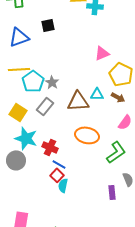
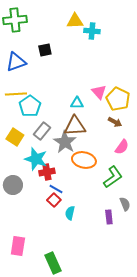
pink triangle: (102, 53) -> (99, 92), moved, turned -49
gray star: (52, 82) -> (65, 142), moved, size x1.6
cyan triangle: (97, 94) -> (77, 103), moved
cyan star: (26, 138) -> (36, 159), moved
red cross: (50, 147) -> (47, 172), turned -35
cyan semicircle: (63, 185) -> (70, 213), moved

